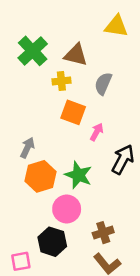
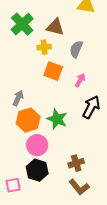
pink arrow: (97, 132) -> (80, 80), moved
pink circle: (67, 209) -> (37, 145), moved

